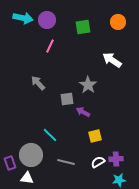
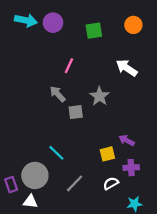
pink line: (50, 46) -> (69, 66), moved
gray arrow: (38, 83) -> (58, 94), moved
purple arrow: (83, 112) -> (127, 140), moved
purple cross: (116, 159) -> (131, 168), moved
gray line: (66, 162) -> (75, 183), turned -60

